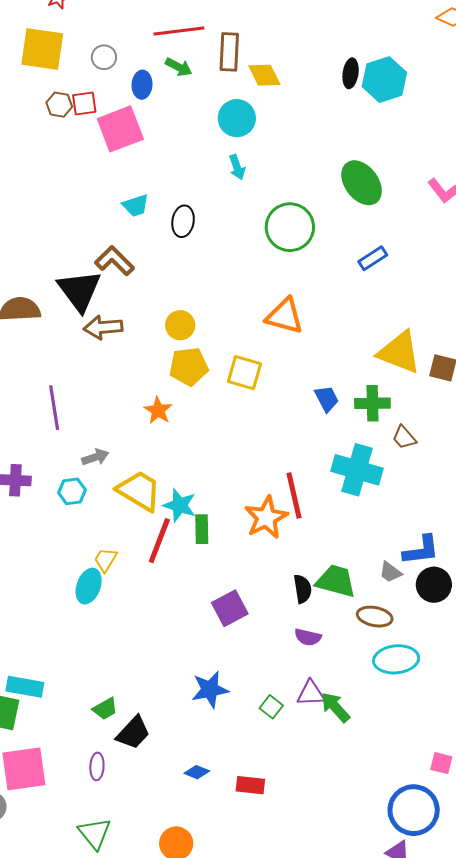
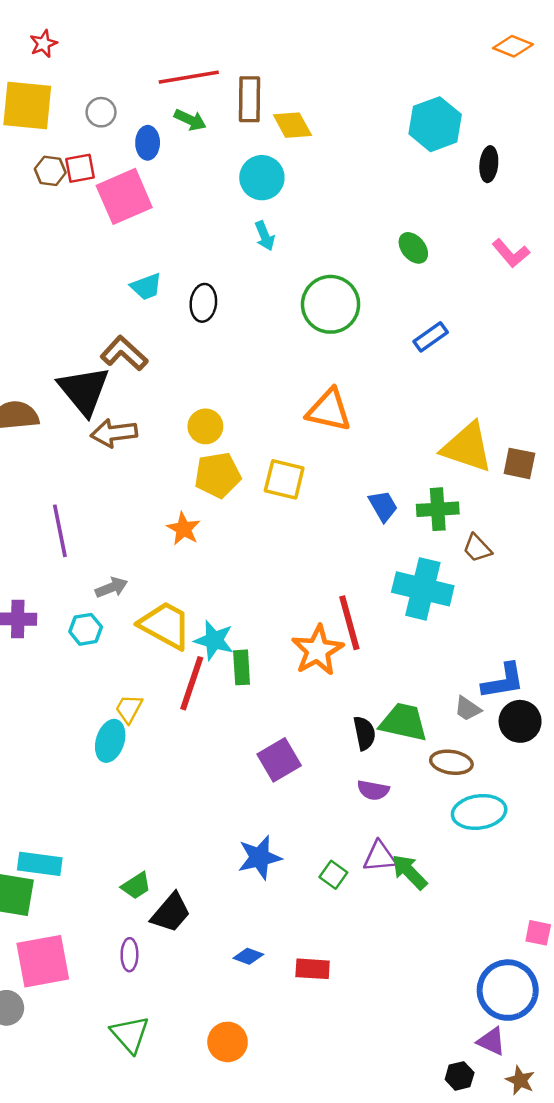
black ellipse: (351, 73) -> (489, 164), moved
green ellipse: (362, 183) -> (413, 248), size x0.6

